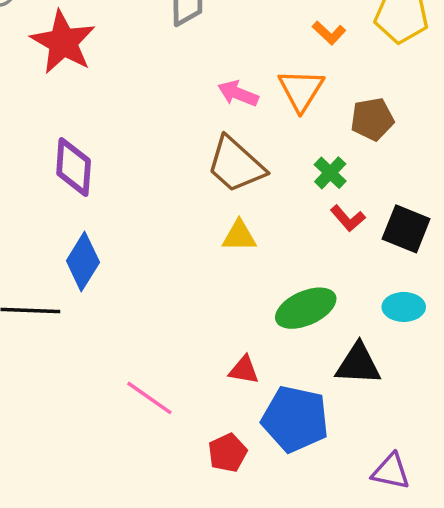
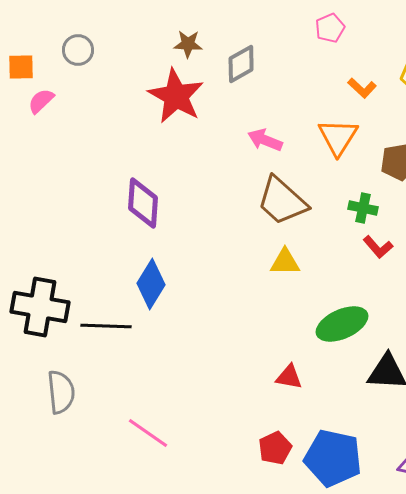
red star: (63, 42) -> (176, 96), moved
pink arrow: (238, 93) -> (265, 140), moved
green cross: (330, 173) -> (363, 208), turned -32
pink line: (149, 398) -> (148, 433), moved
blue pentagon: (295, 419) -> (333, 458), moved

